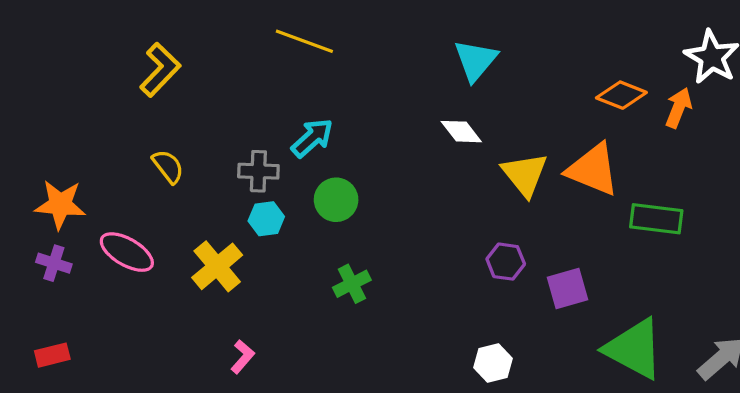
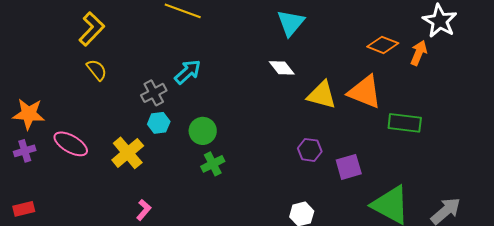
yellow semicircle: (168, 166) -> (97, 70), moved
gray cross: (258, 171) -> (154, 93), turned -30
yellow triangle: (525, 174) -> (322, 95), turned -36
green circle: (336, 200) -> (203, 131), moved
purple cross: (54, 263) -> (25, 151), turned -35

